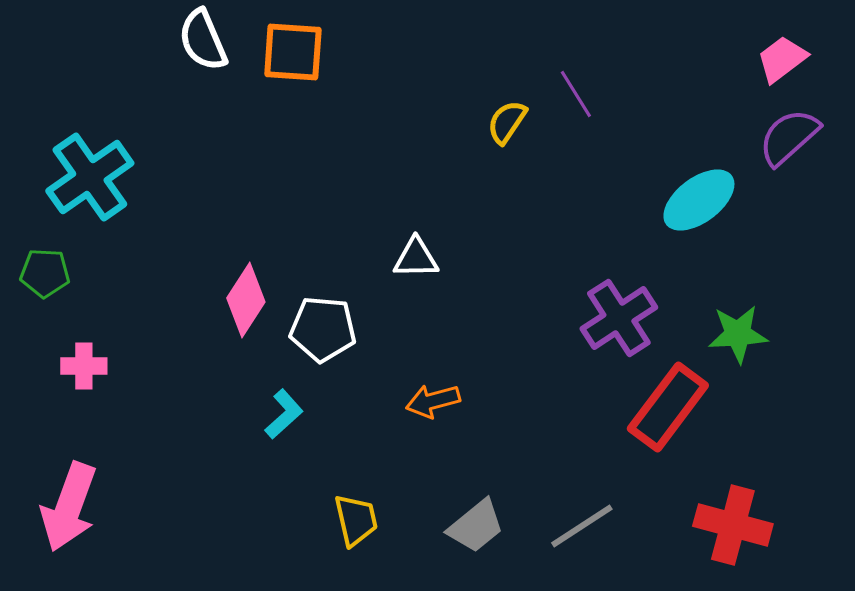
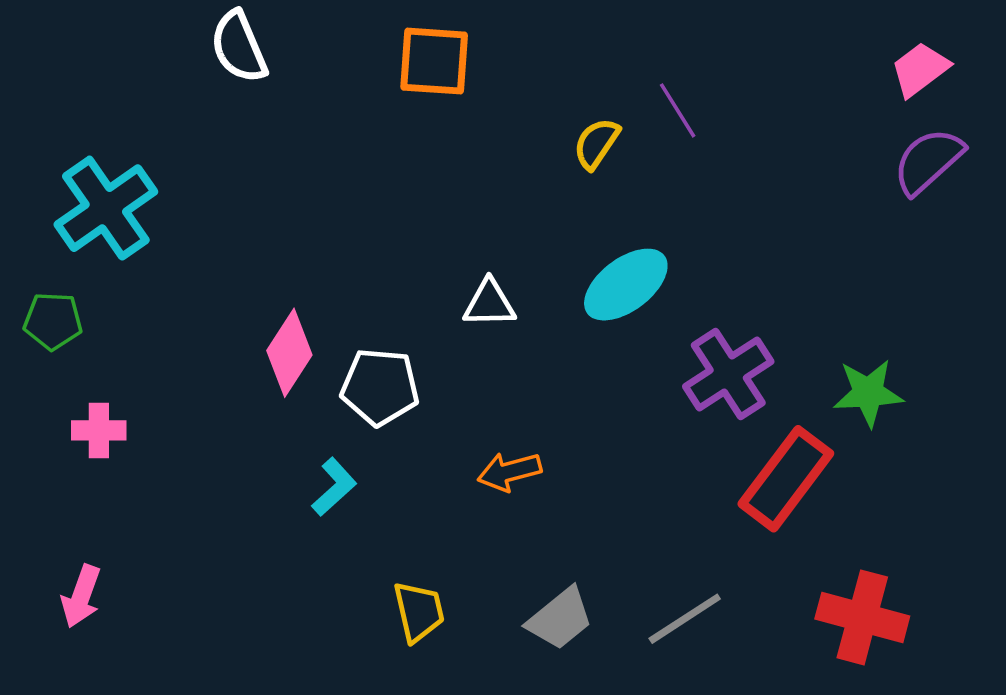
orange square: (293, 52) -> (434, 61), moved
cyan ellipse: (699, 200) -> (626, 285), moved
pink arrow: (69, 507) -> (81, 596), size x0.6

